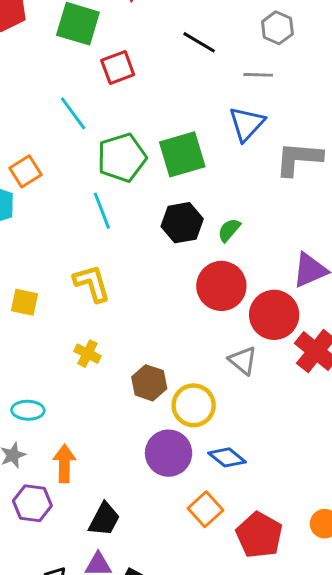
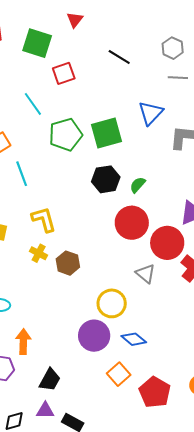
gray line: (258, 75) -> (178, 78), moved
cyan line: (102, 211) -> (22, 174), moved
yellow cross: (87, 354) -> (39, 253), moved
brown hexagon: (149, 383) -> (68, 263), moved

